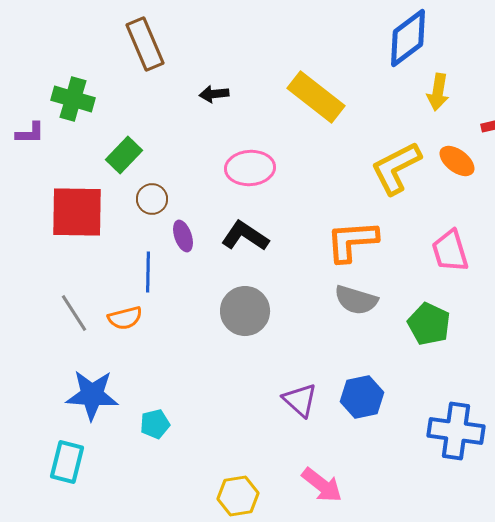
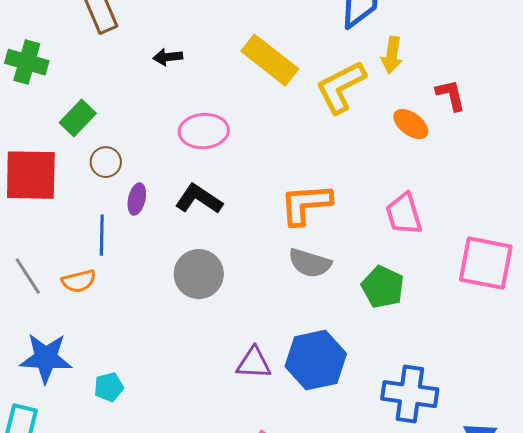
yellow L-shape: (396, 168) -> (341, 87), moved
purple ellipse: (183, 236) -> (137, 199), turned 32
blue hexagon: (362, 397) -> (316, 360), size x1.4
purple triangle: (300, 400) -> (254, 363), turned -39

